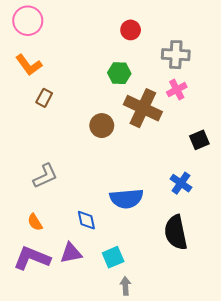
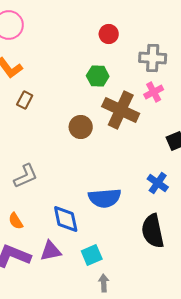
blue diamond: (86, 220) -> (66, 219), size x1.4

